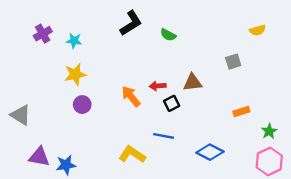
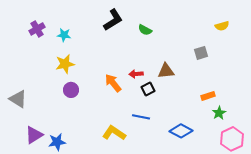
green star: (269, 131) -> (219, 113), moved
purple triangle: (39, 157) -> (34, 135), turned -42

